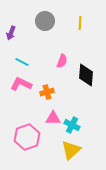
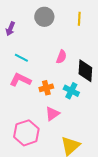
pink triangle: (53, 118) -> (52, 114), turned -35
cyan cross: (72, 125) -> (71, 91), moved

